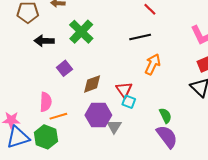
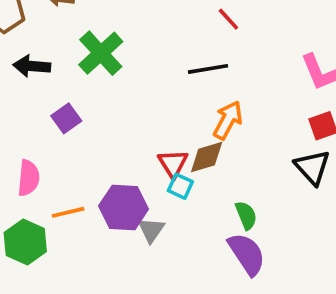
brown diamond: (92, 84) -> (207, 157), moved
orange line: (58, 116) -> (68, 212), moved

